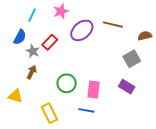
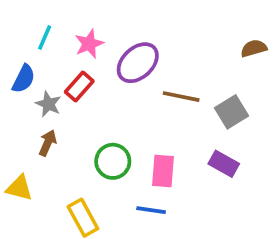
pink star: (61, 11) -> (89, 44), moved
brown line: (113, 25) -> (181, 97), moved
brown semicircle: (145, 36) -> (254, 48), moved

